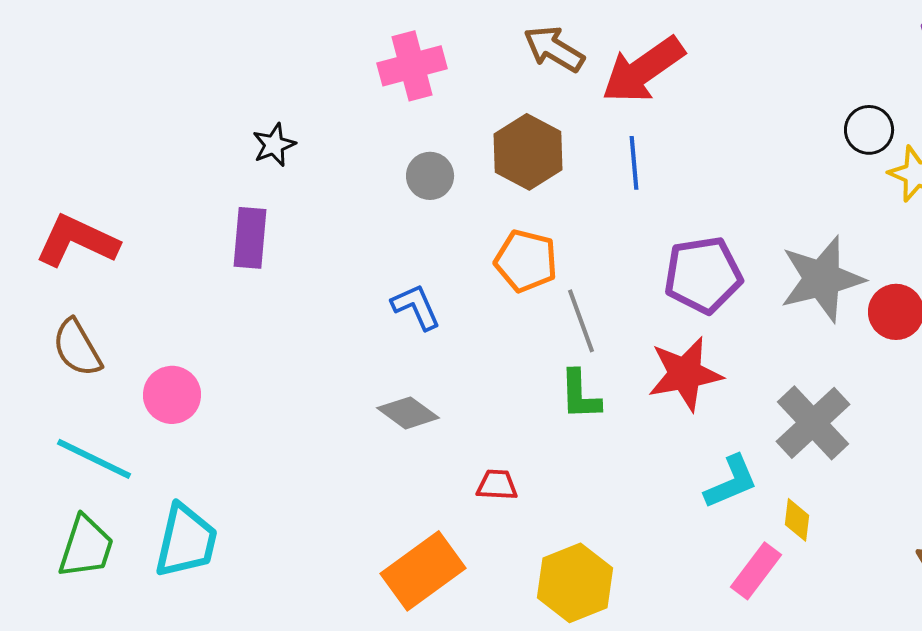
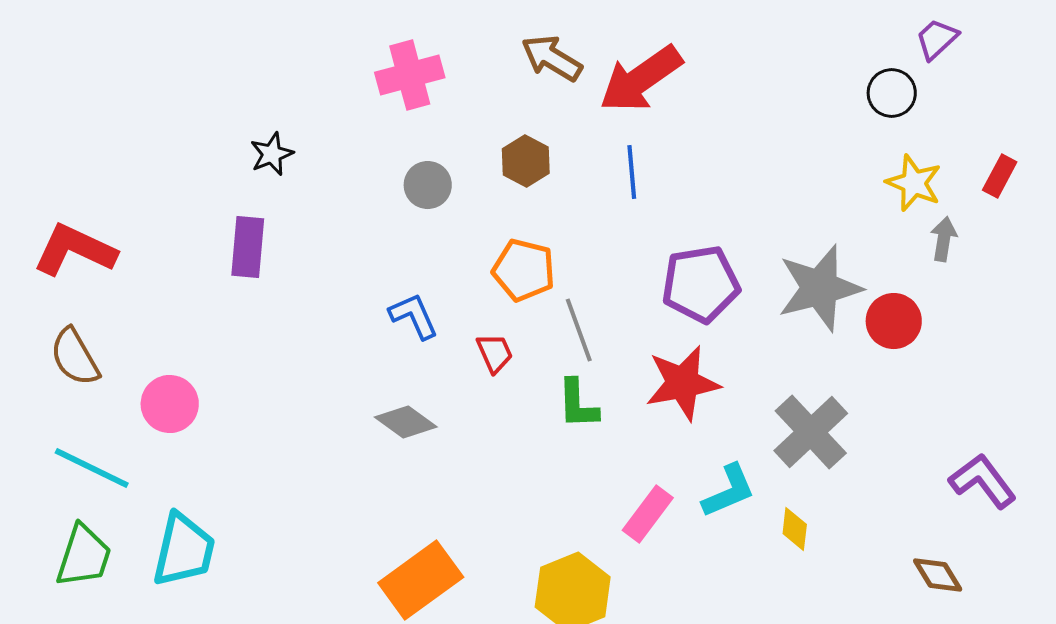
black circle: (869, 130) -> (892, 93), moved
brown hexagon: (528, 152) -> (526, 161), size x0.7
red trapezoid: (497, 485) -> (495, 353), moved, turned 63
pink rectangle: (756, 571) -> (648, 514), moved

